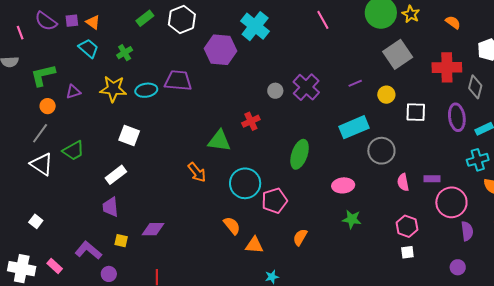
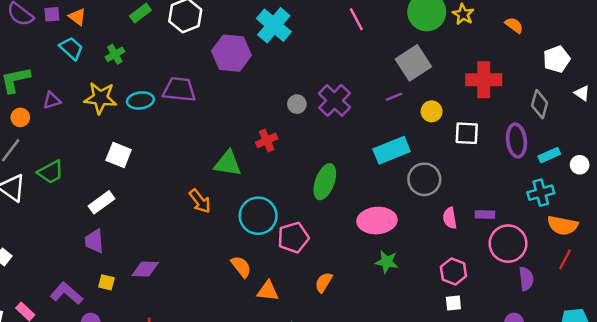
gray square: (398, 54) -> (413, 63), moved
red cross: (447, 67) -> (484, 80), moved
pink ellipse: (343, 185) -> (377, 221), size x1.4

